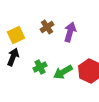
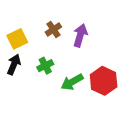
green cross: (40, 67) -> (45, 66), moved

